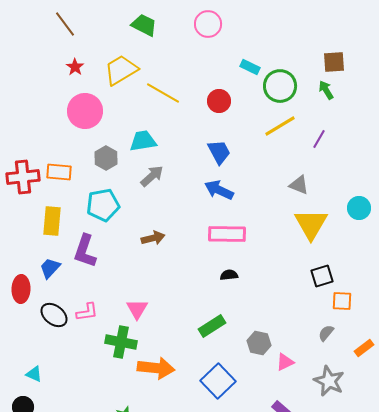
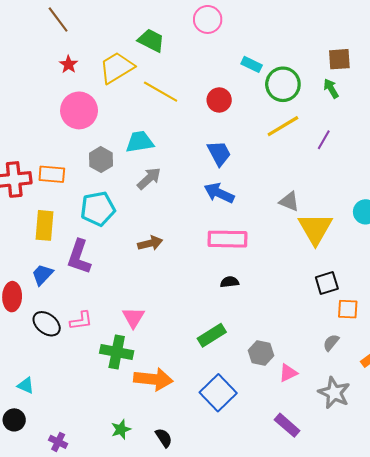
green trapezoid: (144, 25) -> (151, 40), moved
gray triangle: (299, 185) -> (289, 201), moved

